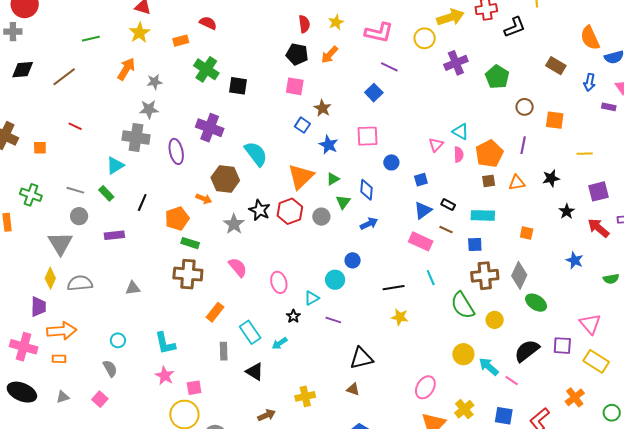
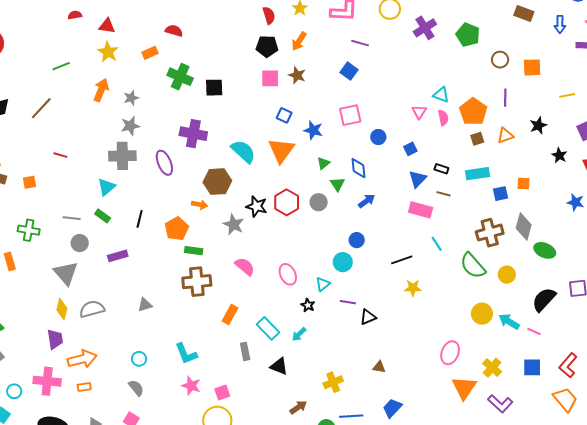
brown star: (322, 108) -> (297, 75), moved
orange triangle: (301, 177) -> (281, 150), moved
blue square: (475, 245) -> (501, 194), moved
black triangle: (361, 358) -> (368, 317), moved, size x0.7

